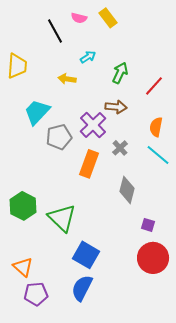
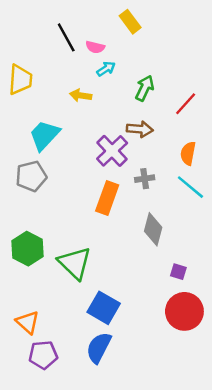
pink semicircle: (79, 18) -> (95, 47), moved
gray pentagon: (59, 137) -> (31, 176), moved
gray cross: (120, 148) -> (145, 179), turned 35

